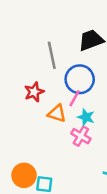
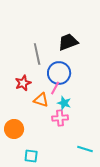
pink cross: (81, 136) -> (60, 118), turned -35
orange circle: (24, 175) -> (14, 129), moved

